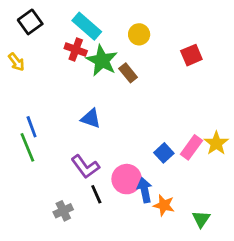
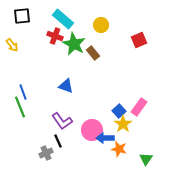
black square: (30, 22) -> (22, 16), turned 30
yellow star: (216, 143) -> (123, 124), moved
blue arrow: (145, 190) -> (105, 138), turned -78
black line: (96, 194) -> (58, 141), moved

